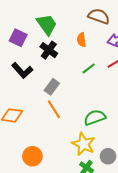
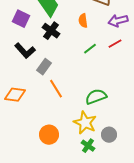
gray rectangle: (52, 87) -> (44, 67), moved
orange circle: (32, 156) -> (49, 135), moved

